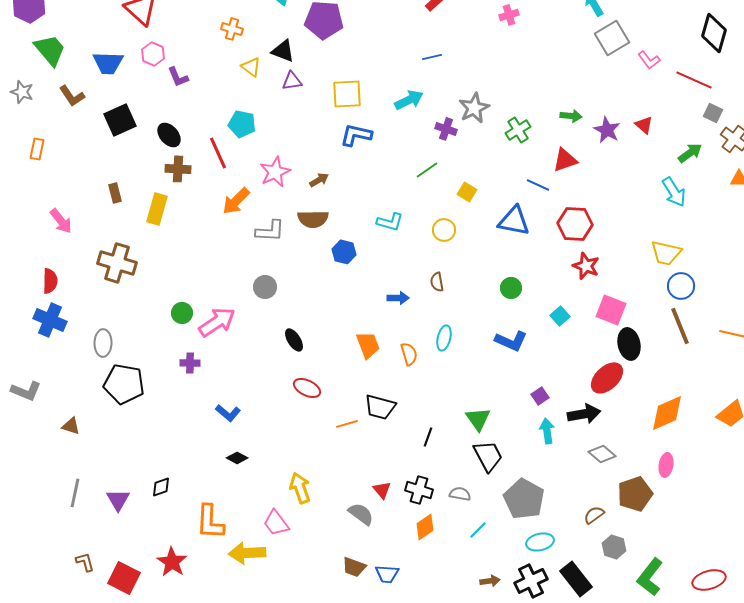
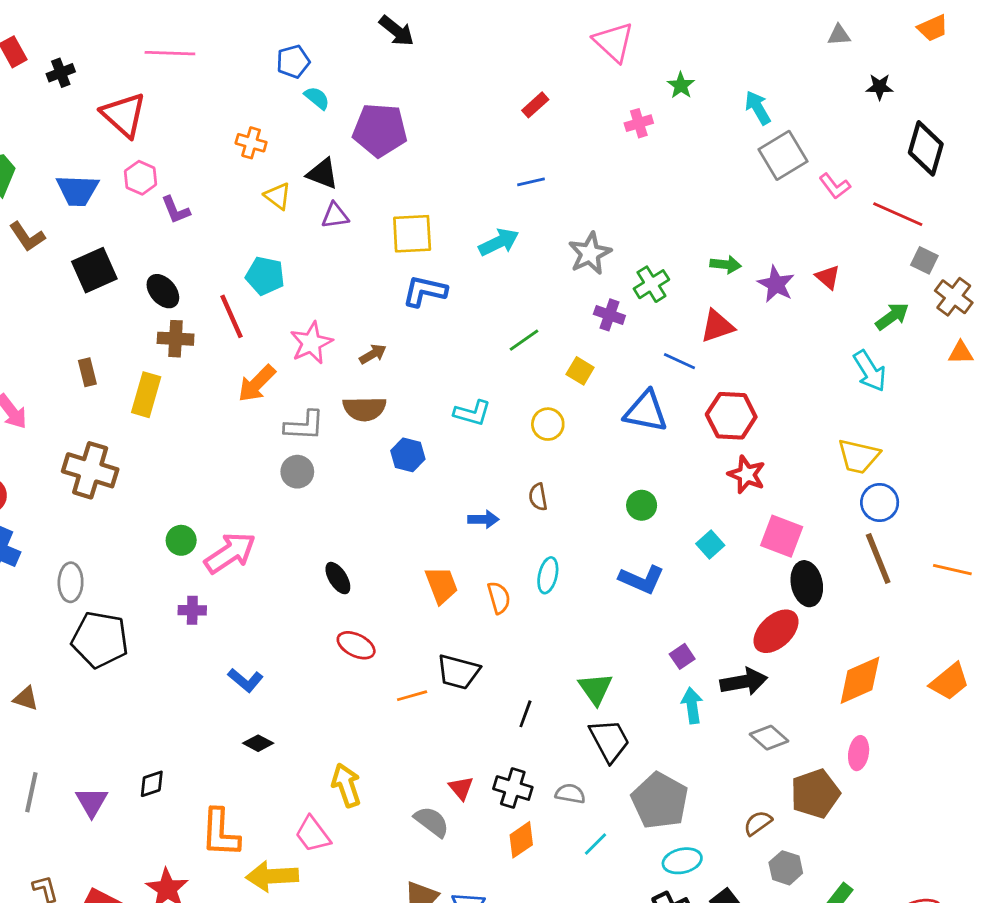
purple cross: (446, 129) -> (609, 315), moved
gray circle: (265, 287) -> (297, 472), moved

